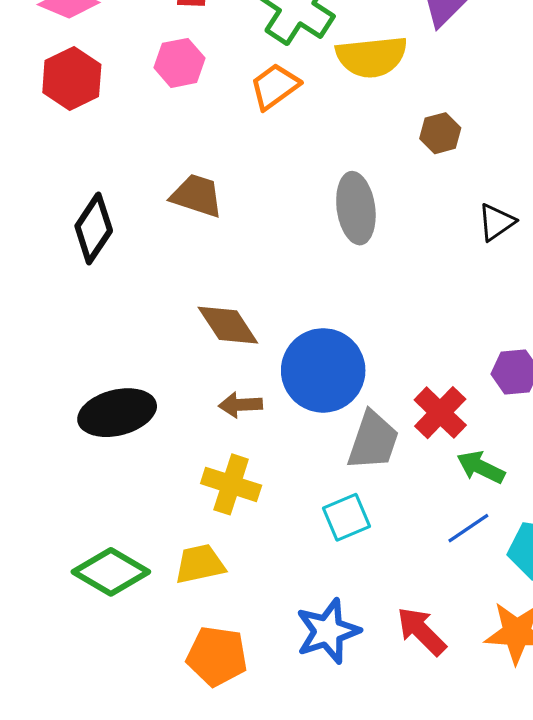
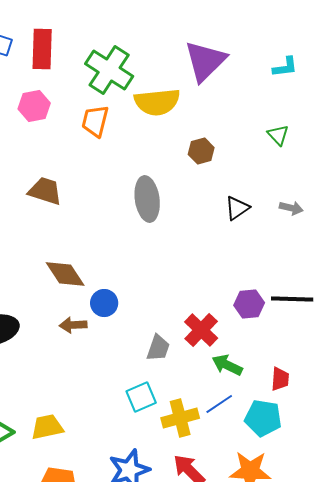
orange trapezoid: (275, 86) -> (95, 121), turned -40
blue circle: (323, 370) -> (104, 303), moved, size x0.5
gray trapezoid: (373, 441) -> (158, 348), size x0.7
yellow cross: (231, 484) -> (180, 418), moved, turned -33

